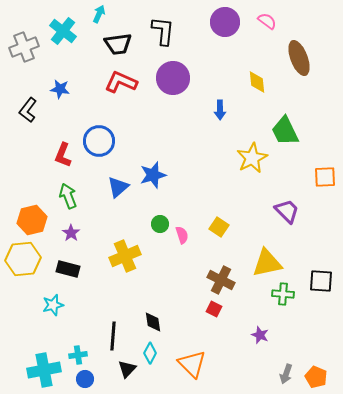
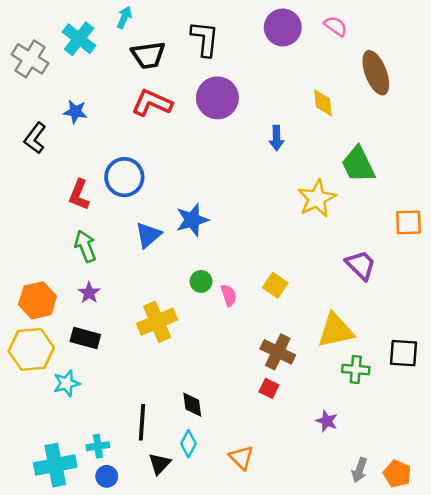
gray cross: (24, 47) -> (30, 59), turned -36
orange hexagon: (32, 220) -> (38, 300), moved
yellow hexagon: (23, 259) -> (31, 349), moved
orange triangle: (192, 364) -> (241, 457), size x0.7

